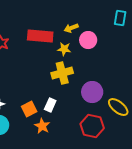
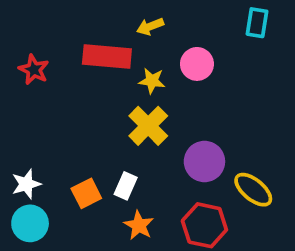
yellow arrow: (71, 28) -> (150, 26), moved
yellow cross: (62, 73) -> (148, 126), turned -30
orange star: (42, 126) -> (139, 225), moved

